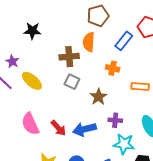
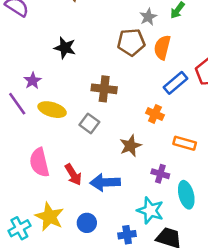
brown pentagon: (98, 16) -> (131, 42), moved
orange semicircle: (89, 42) -> (162, 47), moved
yellow ellipse: (32, 81) -> (52, 110), turned -35
gray square: (72, 82) -> (89, 123), moved
purple cross: (115, 120) -> (160, 174), moved

